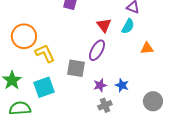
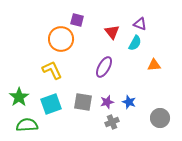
red triangle: (104, 25) -> (112, 32), moved
orange circle: (24, 36) -> (61, 39), moved
gray square: (76, 68) -> (83, 102), moved

